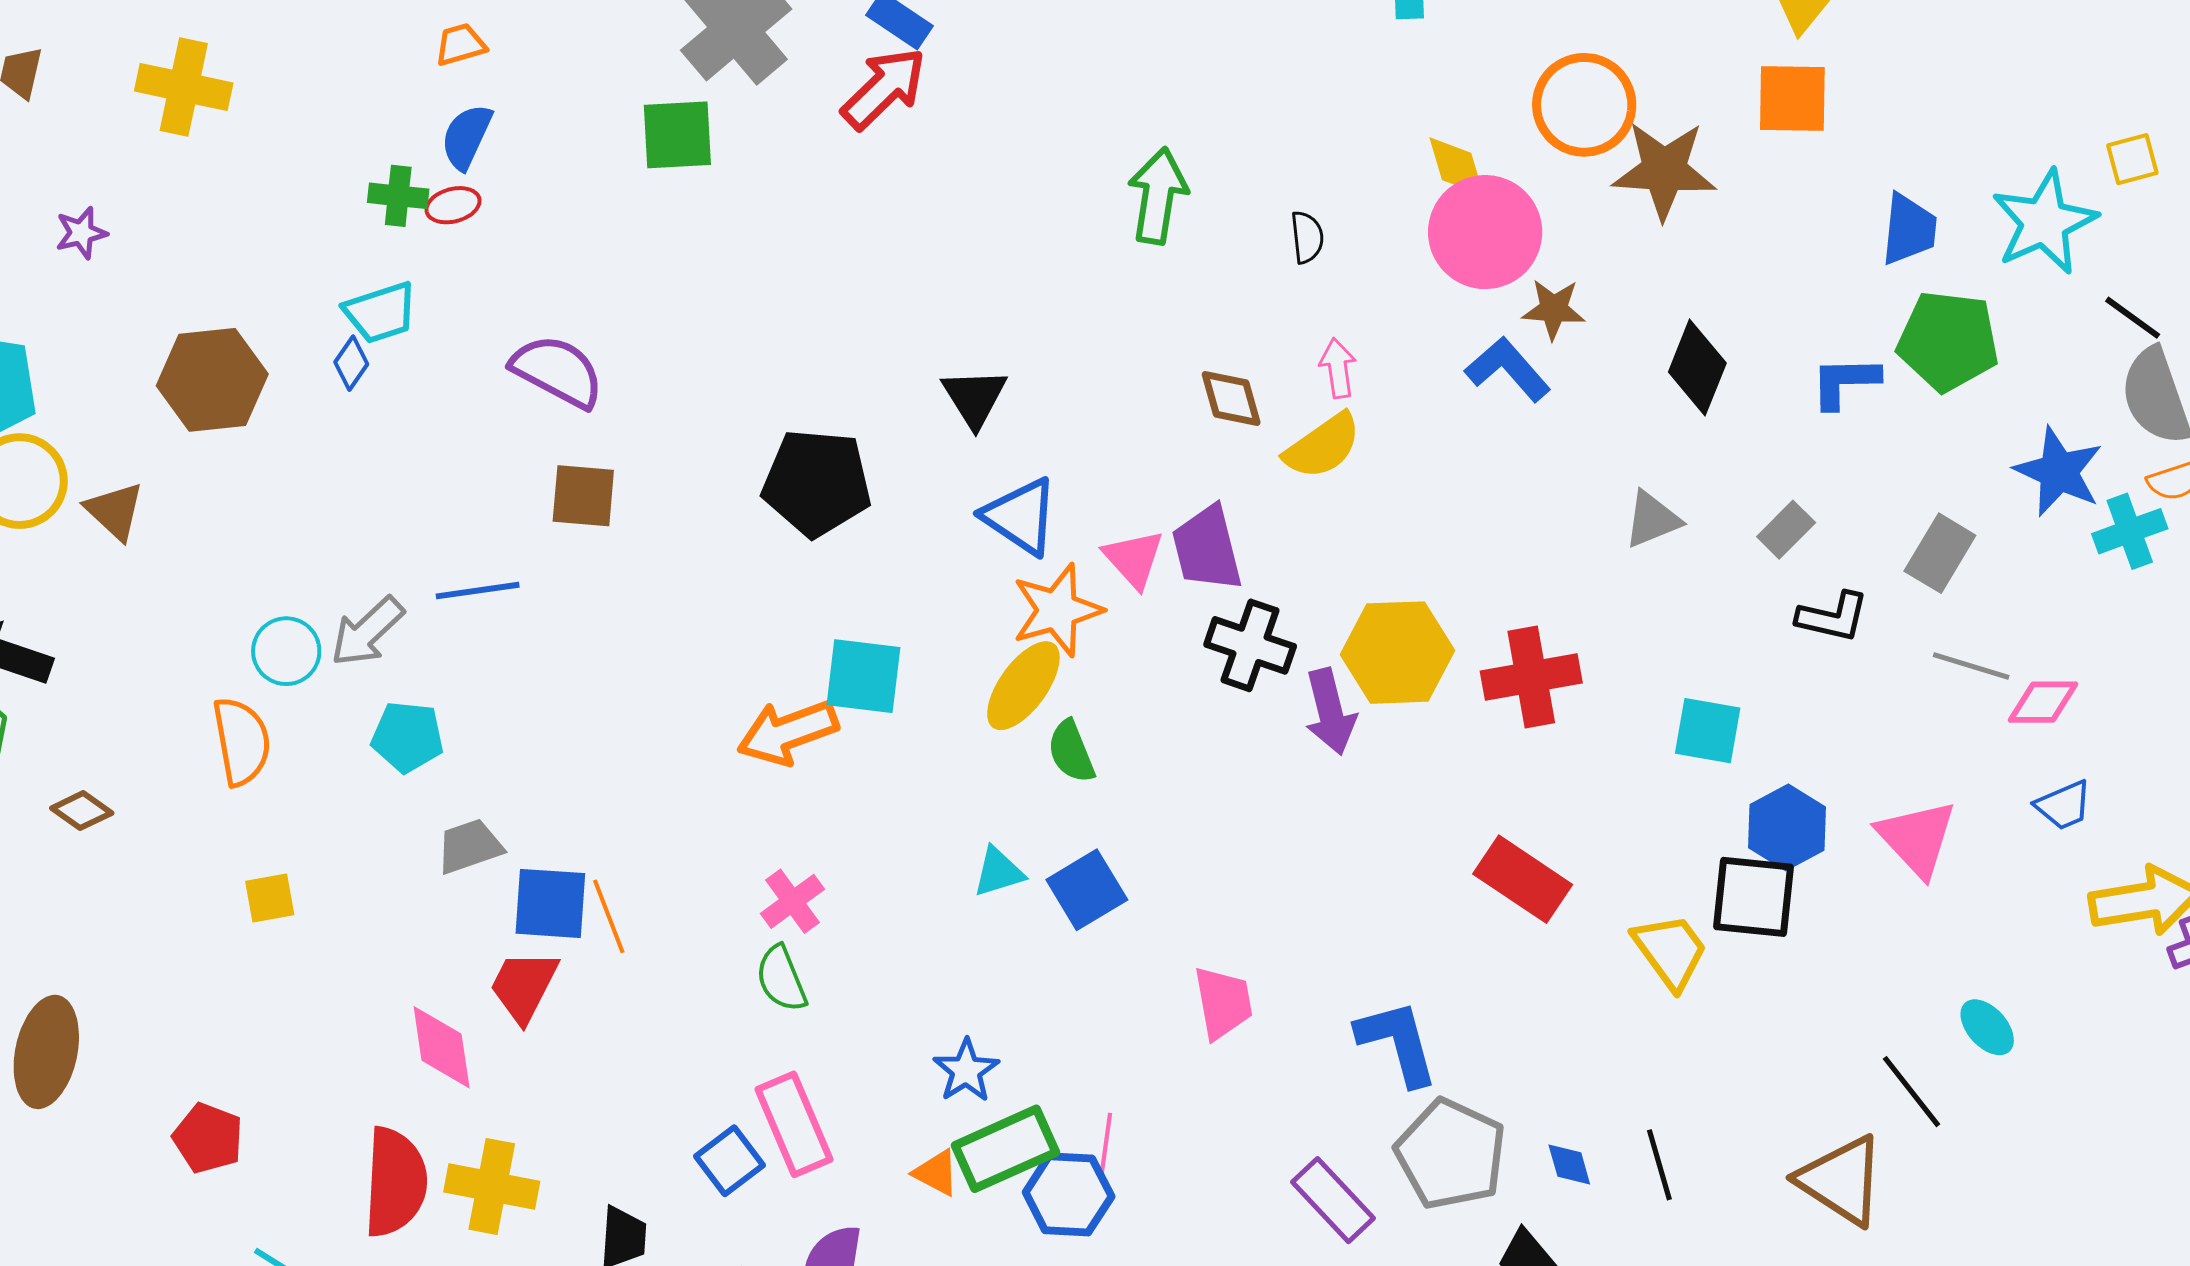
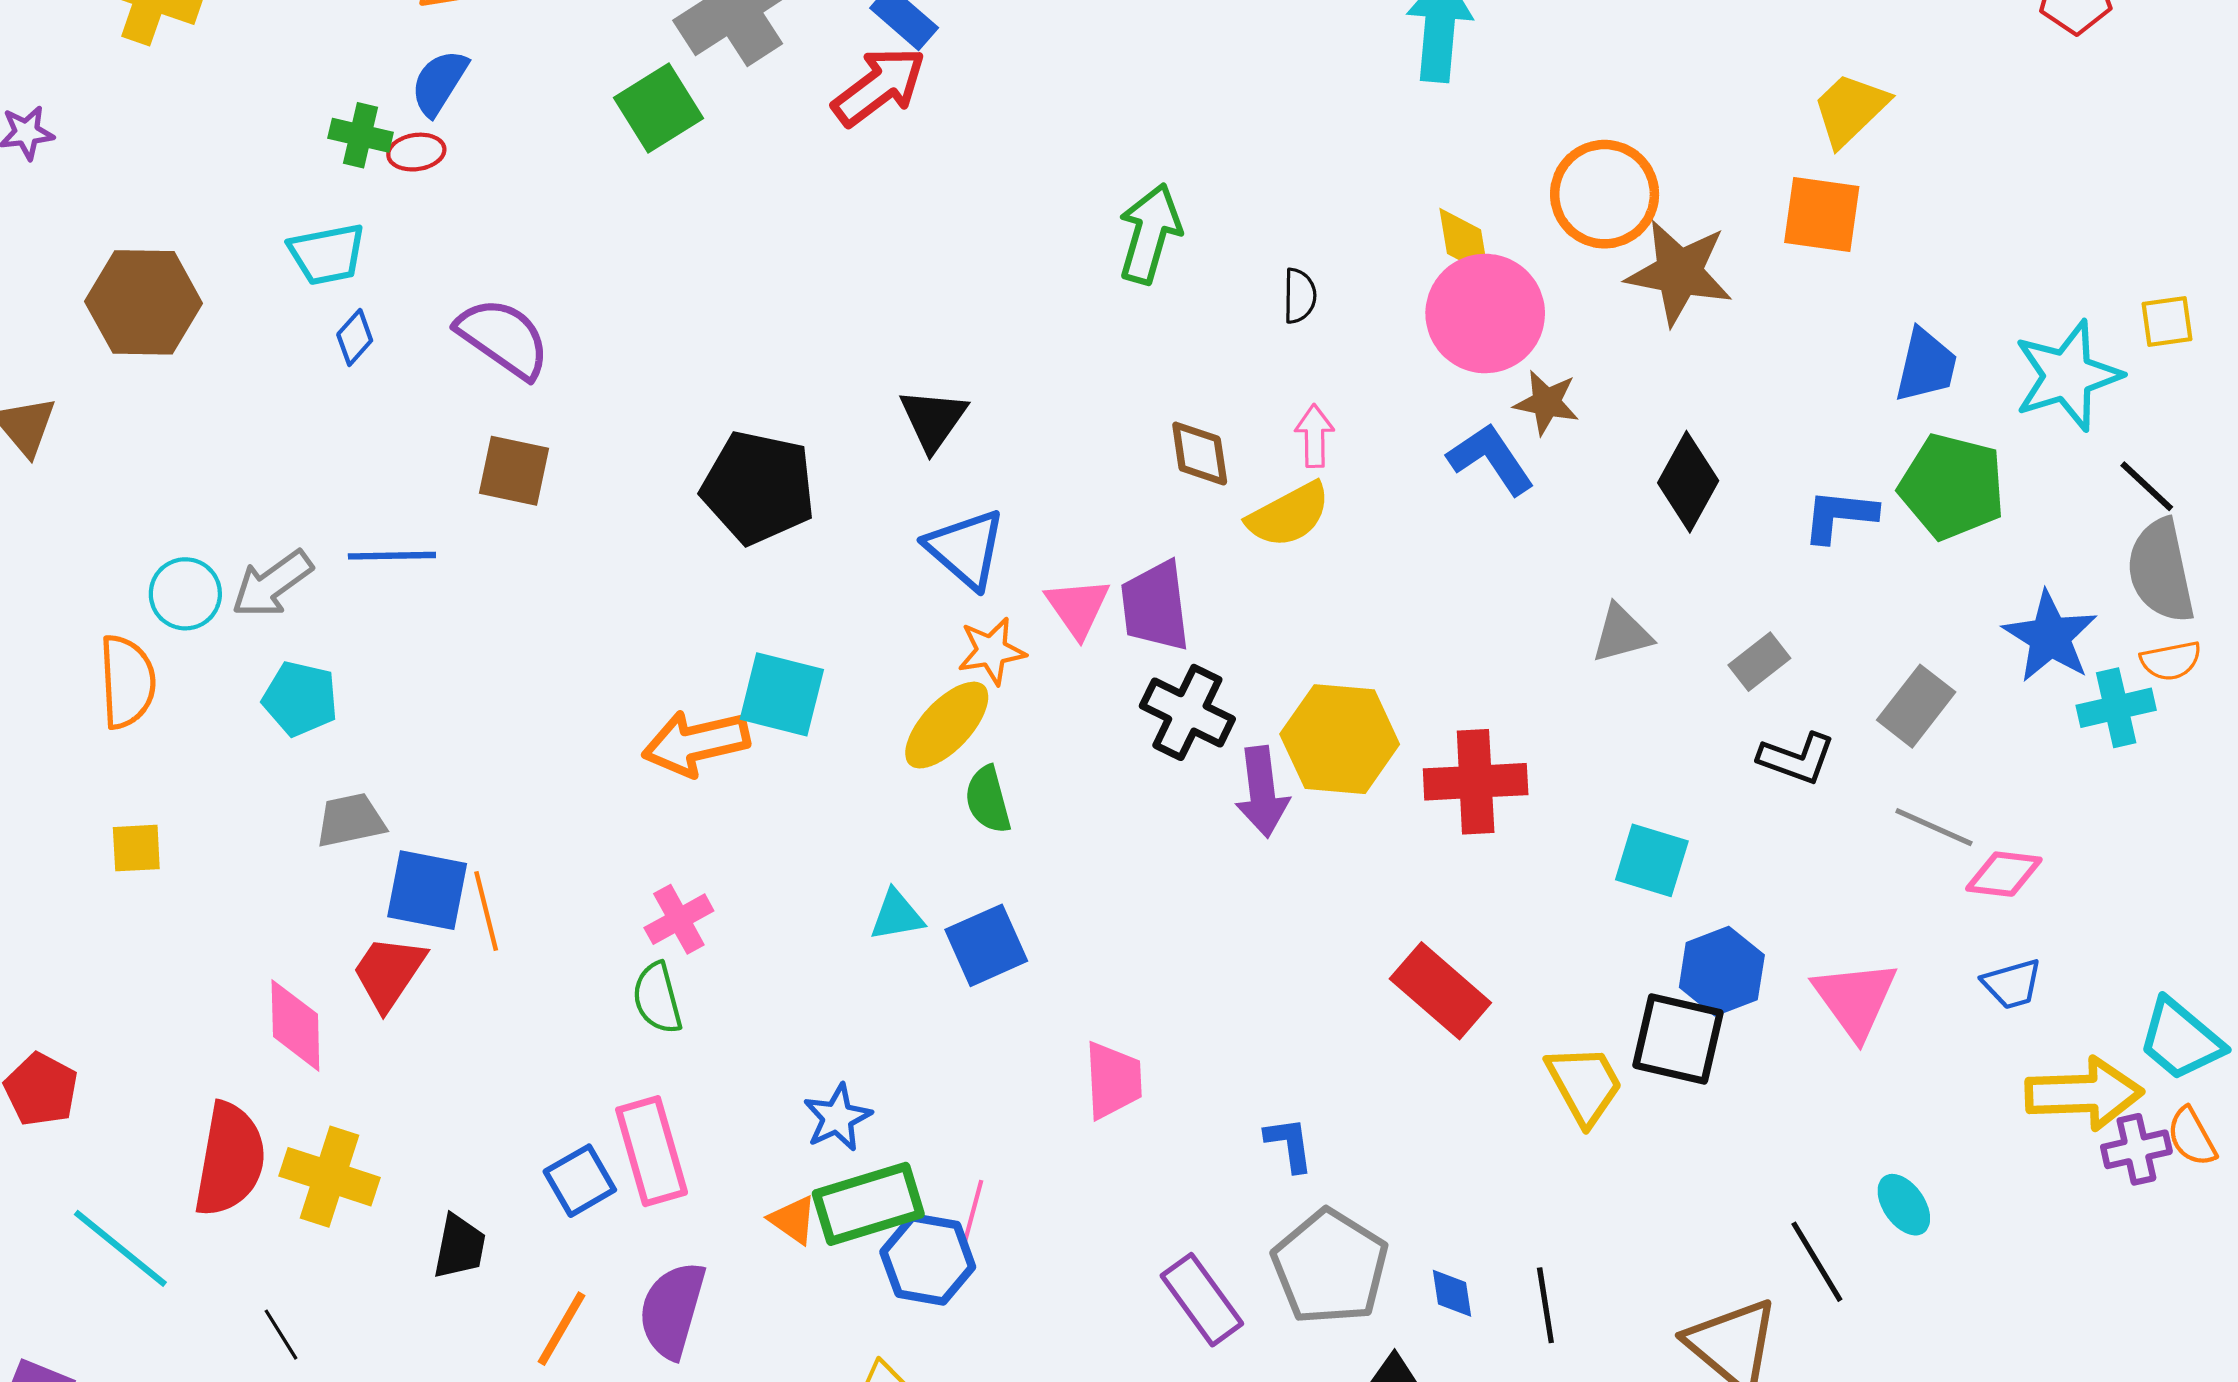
green square: (677, 135) -> (659, 108), turned -36
blue diamond: (351, 363) -> (355, 337), moved
orange star: (1057, 610) -> (992, 651), size x0.7
blue L-shape: (1397, 1043) -> (1289, 1144), size x0.6

